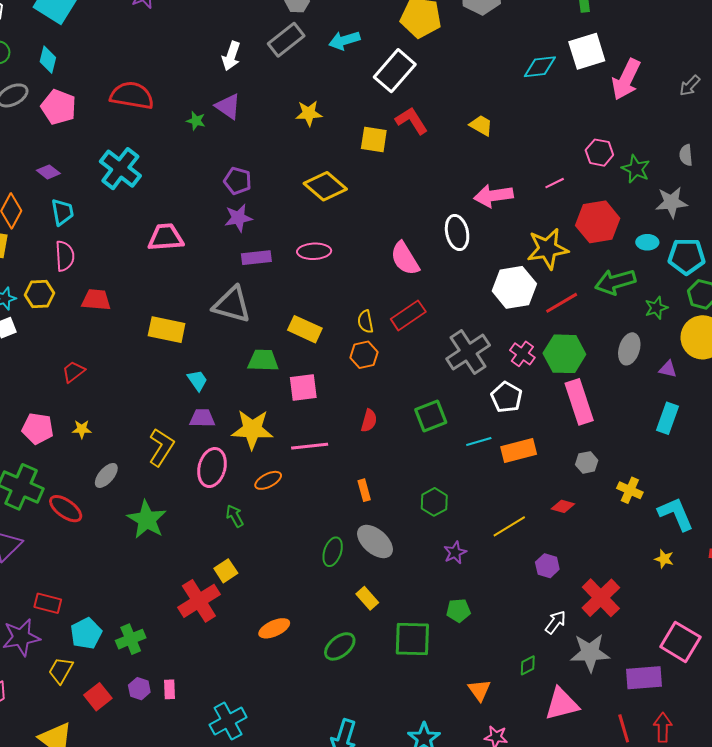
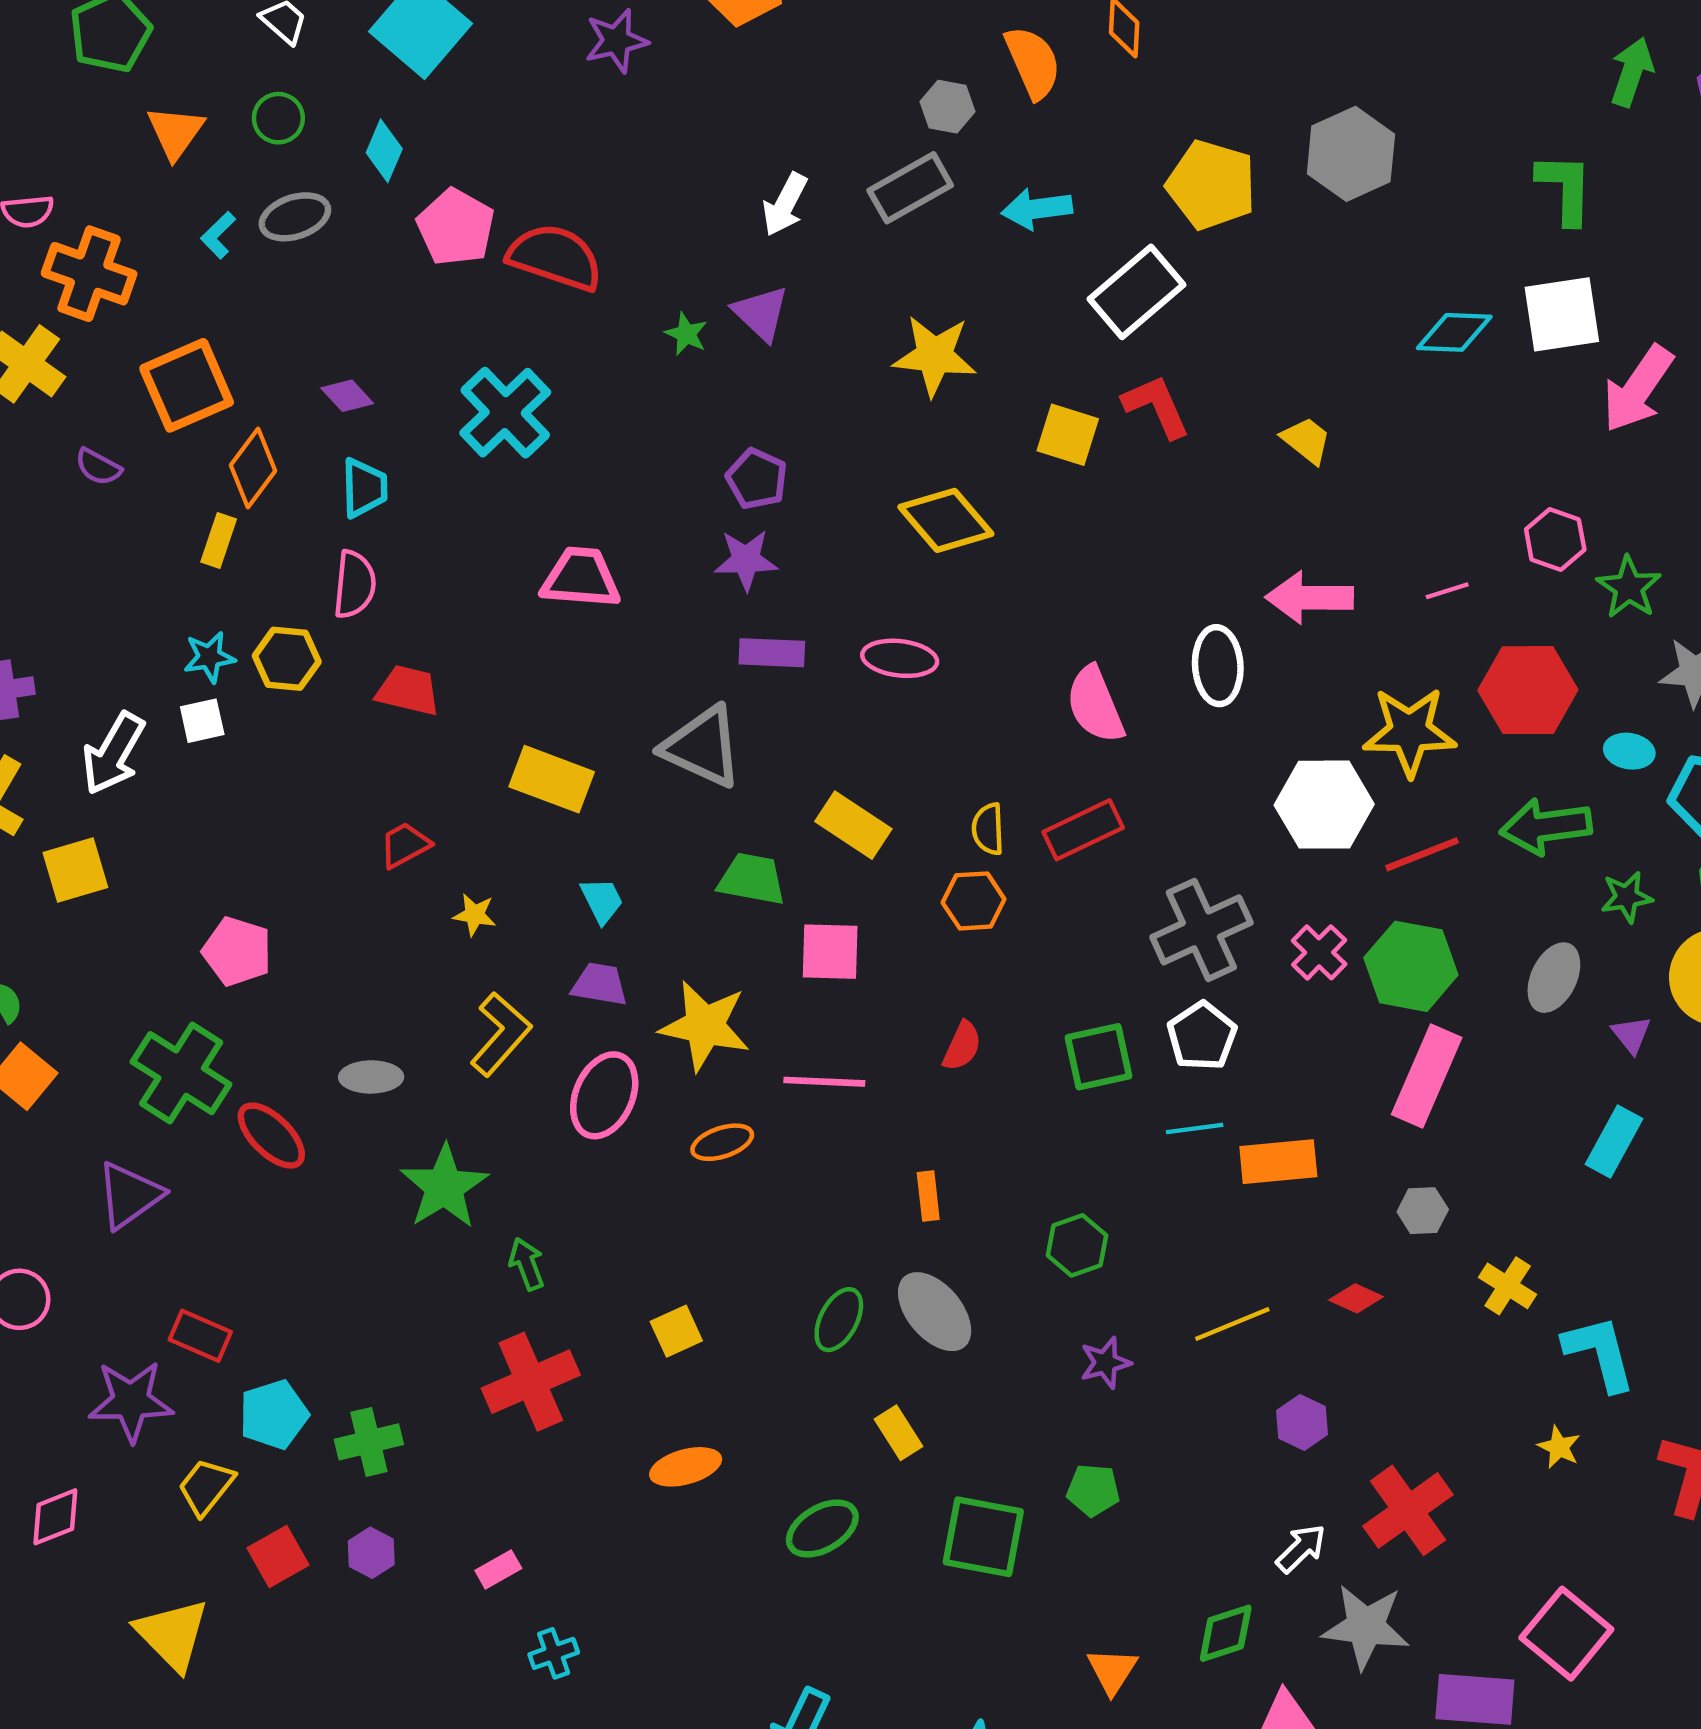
pink pentagon: (59, 107) -> (456, 227), moved
yellow star: (309, 113) -> (935, 356), size x1.4
purple triangle: (668, 369) -> (1631, 1035), turned 30
red trapezoid: (73, 372) -> (405, 845), moved
white pentagon: (507, 397) -> (1202, 1036), moved
pink rectangle: (579, 402) -> (1427, 1076), turned 33
yellow star: (82, 429) -> (475, 915), moved
gray ellipse: (106, 475) -> (371, 1077), turned 40
green arrow: (235, 516) -> (527, 1264), moved
yellow square: (226, 571) -> (676, 1331), moved
green diamond: (528, 665) -> (1226, 1633), size x1.4
pink rectangle: (170, 689) -> (498, 1569), moved, turned 54
cyan cross: (228, 721) -> (554, 1653), size x0.6

